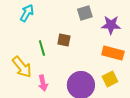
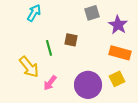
purple star: (111, 25) -> (118, 25), turned 30
pink arrow: (43, 83) -> (50, 83), turned 49

